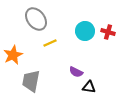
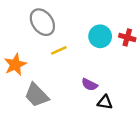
gray trapezoid: (31, 81) -> (37, 95), turned -55

